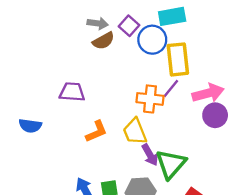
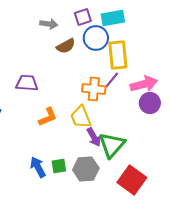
purple square: (129, 26) -> (83, 17), moved, turned 30
brown semicircle: (103, 41) -> (66, 46), moved

